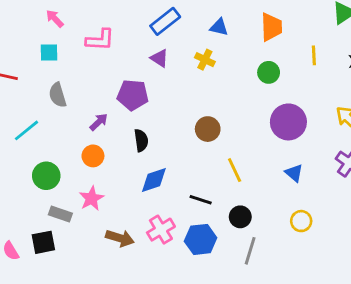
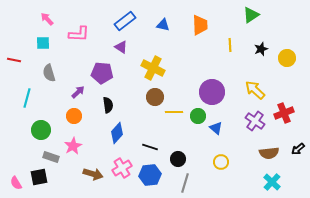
yellow cross: (205, 60) -> (153, 68), moved, size x1.6
green circle: (269, 72) -> (198, 116), moved
cyan line: (26, 130) -> (27, 98), turned -36
yellow line: (235, 170) -> (174, 112), moved, turned -66
blue diamond: (154, 180) -> (117, 133), turned -30

